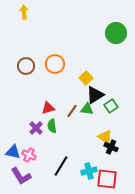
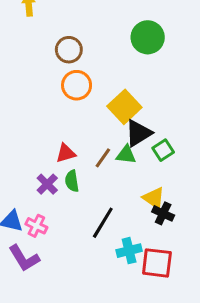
green circle: (116, 33) -> (148, 37), moved
brown circle: (26, 66) -> (69, 50), moved
yellow square: (86, 78) -> (124, 107), size x1.5
black line: (61, 166) -> (103, 223), moved

